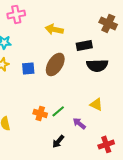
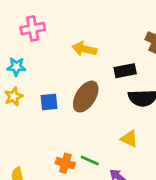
yellow triangle: (96, 104) -> (129, 139), moved
green line: (58, 111) -> (90, 160), turned 64

